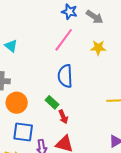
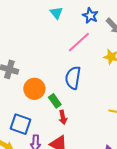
cyan triangle: (11, 46) -> (56, 13), moved
orange circle: (17, 103) -> (34, 89), moved

